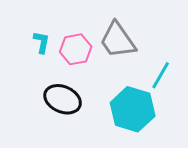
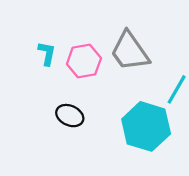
black ellipse: (63, 99) -> (70, 116), size x0.7

